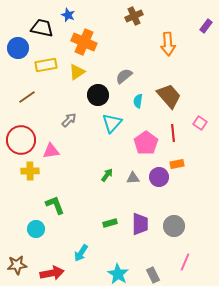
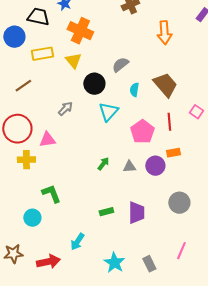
yellow triangle: (77, 72) -> (73, 61), turned -36
gray circle: (174, 226) -> (179, 203), moved

